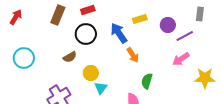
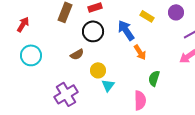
red arrow: (16, 17) -> (23, 24), moved
yellow rectangle: (140, 19) -> (147, 16), turned 48
purple circle: (168, 25) -> (176, 12), moved

